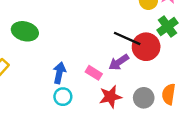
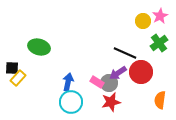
red circle: (146, 47) -> (141, 72), moved
cyan circle: (63, 97) -> (71, 102), size x1.5
gray circle: (144, 98) -> (109, 83), moved

